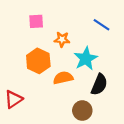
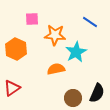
orange star: (62, 39) -> (55, 35), size x1.5
orange hexagon: (38, 61) -> (16, 49), moved
black semicircle: (99, 85) -> (97, 93), moved

